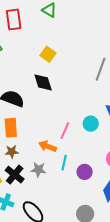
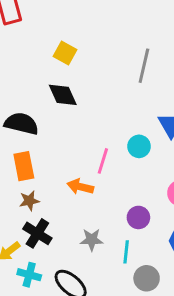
cyan line: (64, 163) -> (126, 252), moved
gray star: (38, 170) -> (92, 240), moved

